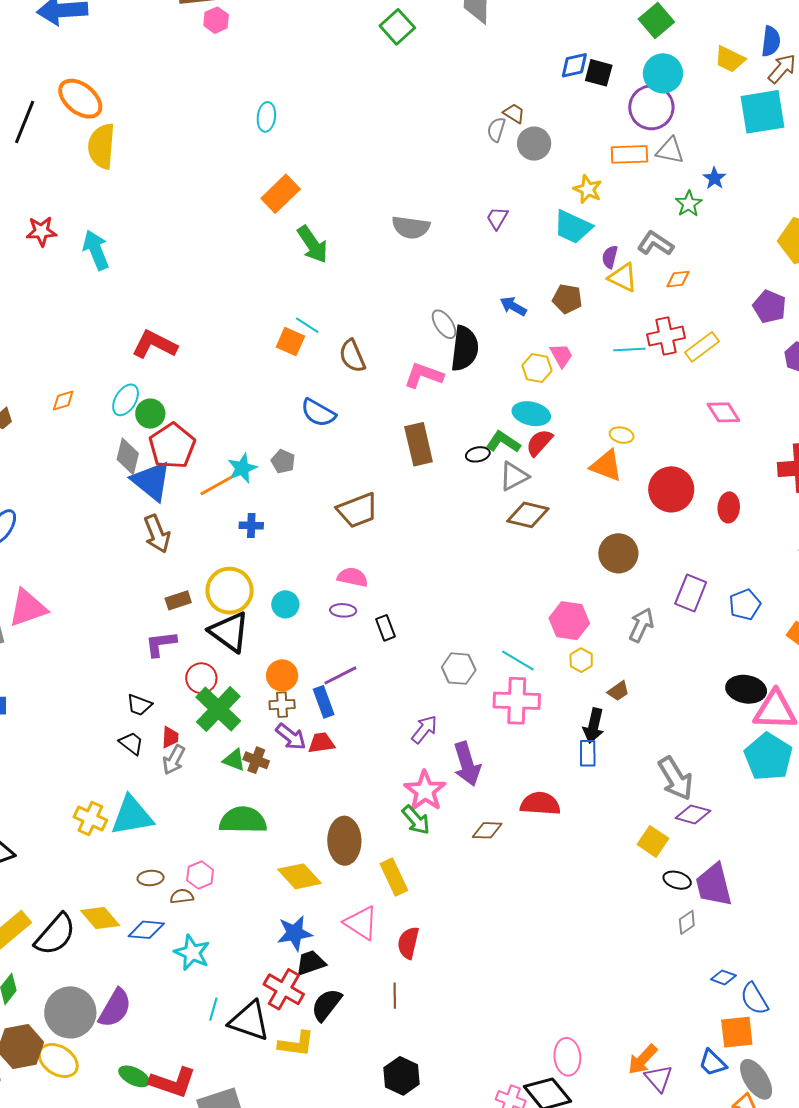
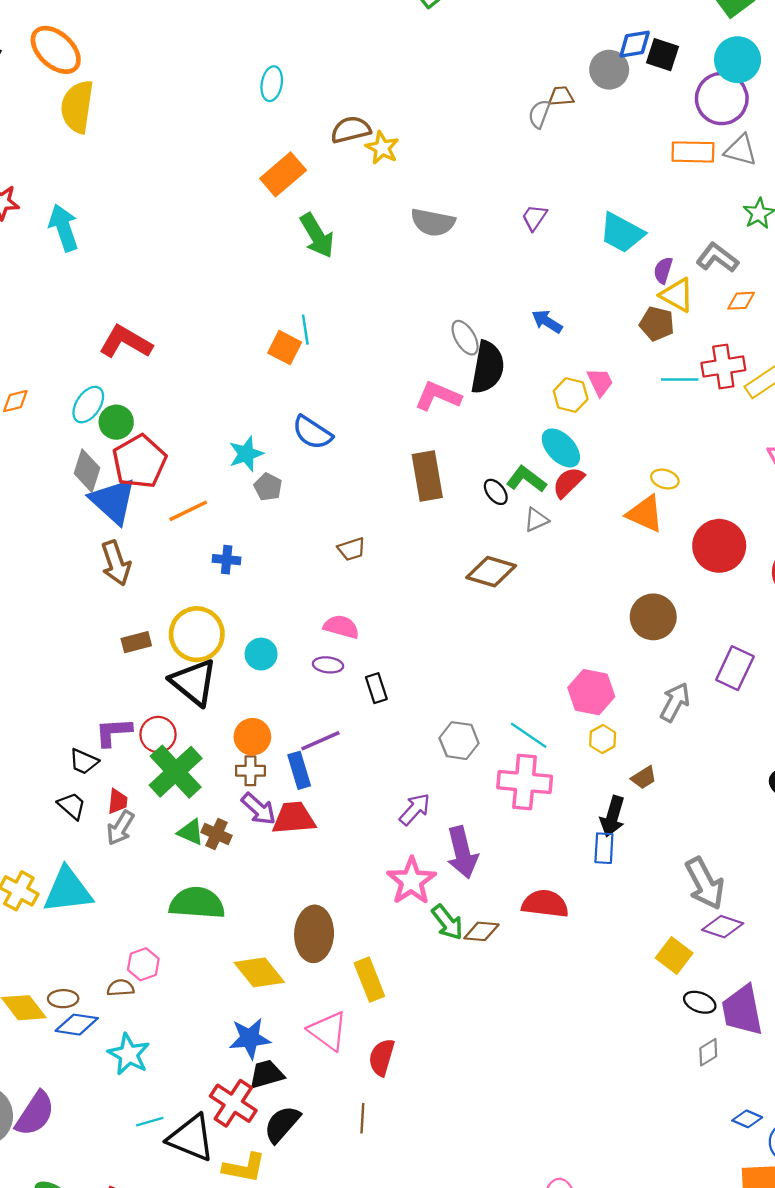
brown trapezoid: (514, 113) -> (561, 96), turned -40
gray circle: (534, 144) -> (609, 70), moved
yellow star: (588, 189) -> (382, 148), moved
brown pentagon: (567, 299) -> (657, 324), moved
cyan line: (307, 325) -> (305, 330), turned 45
brown semicircle: (352, 356) -> (351, 130), moved, turned 96
cyan ellipse: (531, 414) -> (561, 448), turned 30
black ellipse: (478, 454) -> (496, 492), turned 60
cyan star: (242, 468) -> (246, 454), moved
gray triangle: (514, 476) -> (536, 520), size x0.7
brown trapezoid: (357, 510) -> (351, 549), size x0.6
brown diamond: (528, 515) -> (491, 572), moved
purple L-shape: (161, 644) -> (113, 732), moved
red trapezoid: (321, 743) -> (294, 818), size x1.4
green arrow: (416, 820) -> (447, 922), moved
brown ellipse: (151, 878) -> (63, 999), moved
cyan line: (213, 1009) -> (150, 1122), turned 55

